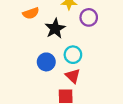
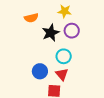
purple circle: (89, 17) -> (72, 31), moved
blue circle: (46, 62) -> (40, 71), moved

